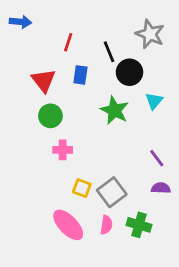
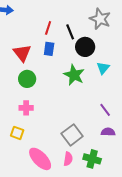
red line: (68, 42) -> (48, 28), moved
pink cross: (63, 150) -> (26, 108), moved
yellow square: (82, 188) -> (17, 133), moved

